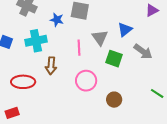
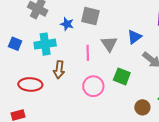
green square: (114, 59) -> (122, 76), moved
brown circle: (114, 100) -> (142, 107), moved

